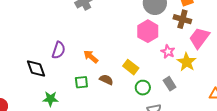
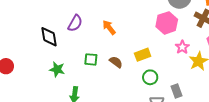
orange arrow: (91, 57) -> (109, 27), moved
yellow rectangle: (131, 67) -> (143, 55), turned -70
gray rectangle: (170, 84) -> (177, 91), moved

